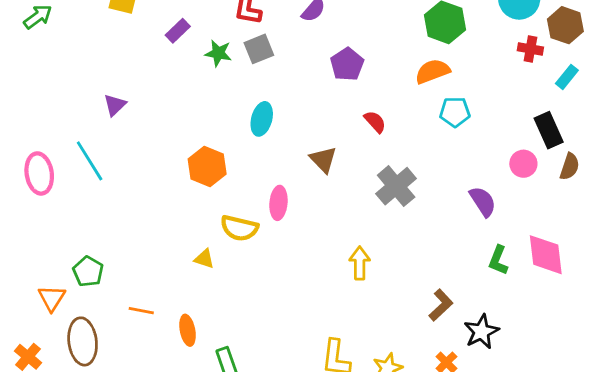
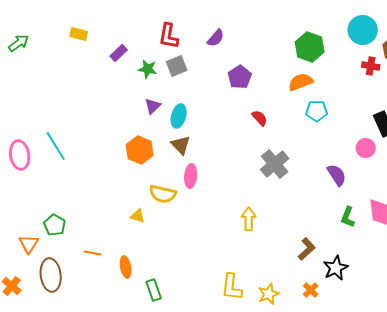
purple triangle: (115, 105) -> (153, 106), moved
brown triangle: (323, 160) -> (181, 145), moved

